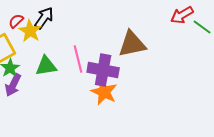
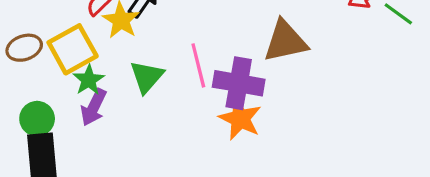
green triangle: (46, 66) -> (147, 77), turned -40

